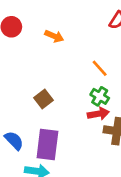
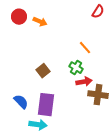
orange arrow: (54, 36) -> (40, 22), moved
green cross: (100, 96) -> (76, 68), moved

